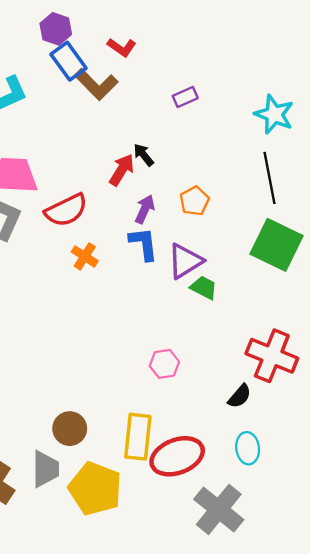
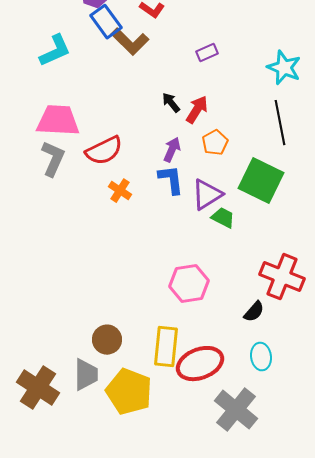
red arrow: (122, 170) -> (197, 110), moved
green square: (276, 245) -> (261, 181), moved
pink hexagon: (164, 364) -> (189, 284), size x1.5

